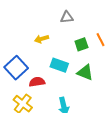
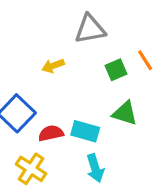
gray triangle: (67, 17) -> (90, 29), size x1.5
cyan rectangle: (59, 65) -> (85, 131), moved

